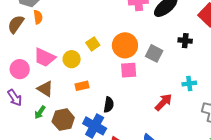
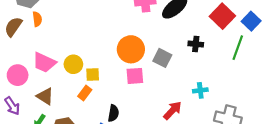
yellow square: (93, 44) -> (93, 75), moved, turned 32
orange rectangle: (82, 86) -> (85, 93), turned -40

